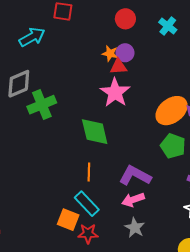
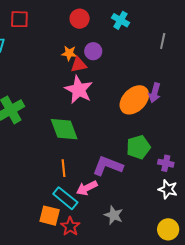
purple circle: (125, 53) -> (93, 51), moved
green pentagon: (173, 146) -> (138, 147), moved, turned -30
pink arrow: (133, 200) -> (87, 188), moved
red star: (88, 234) -> (70, 226), turned -30

